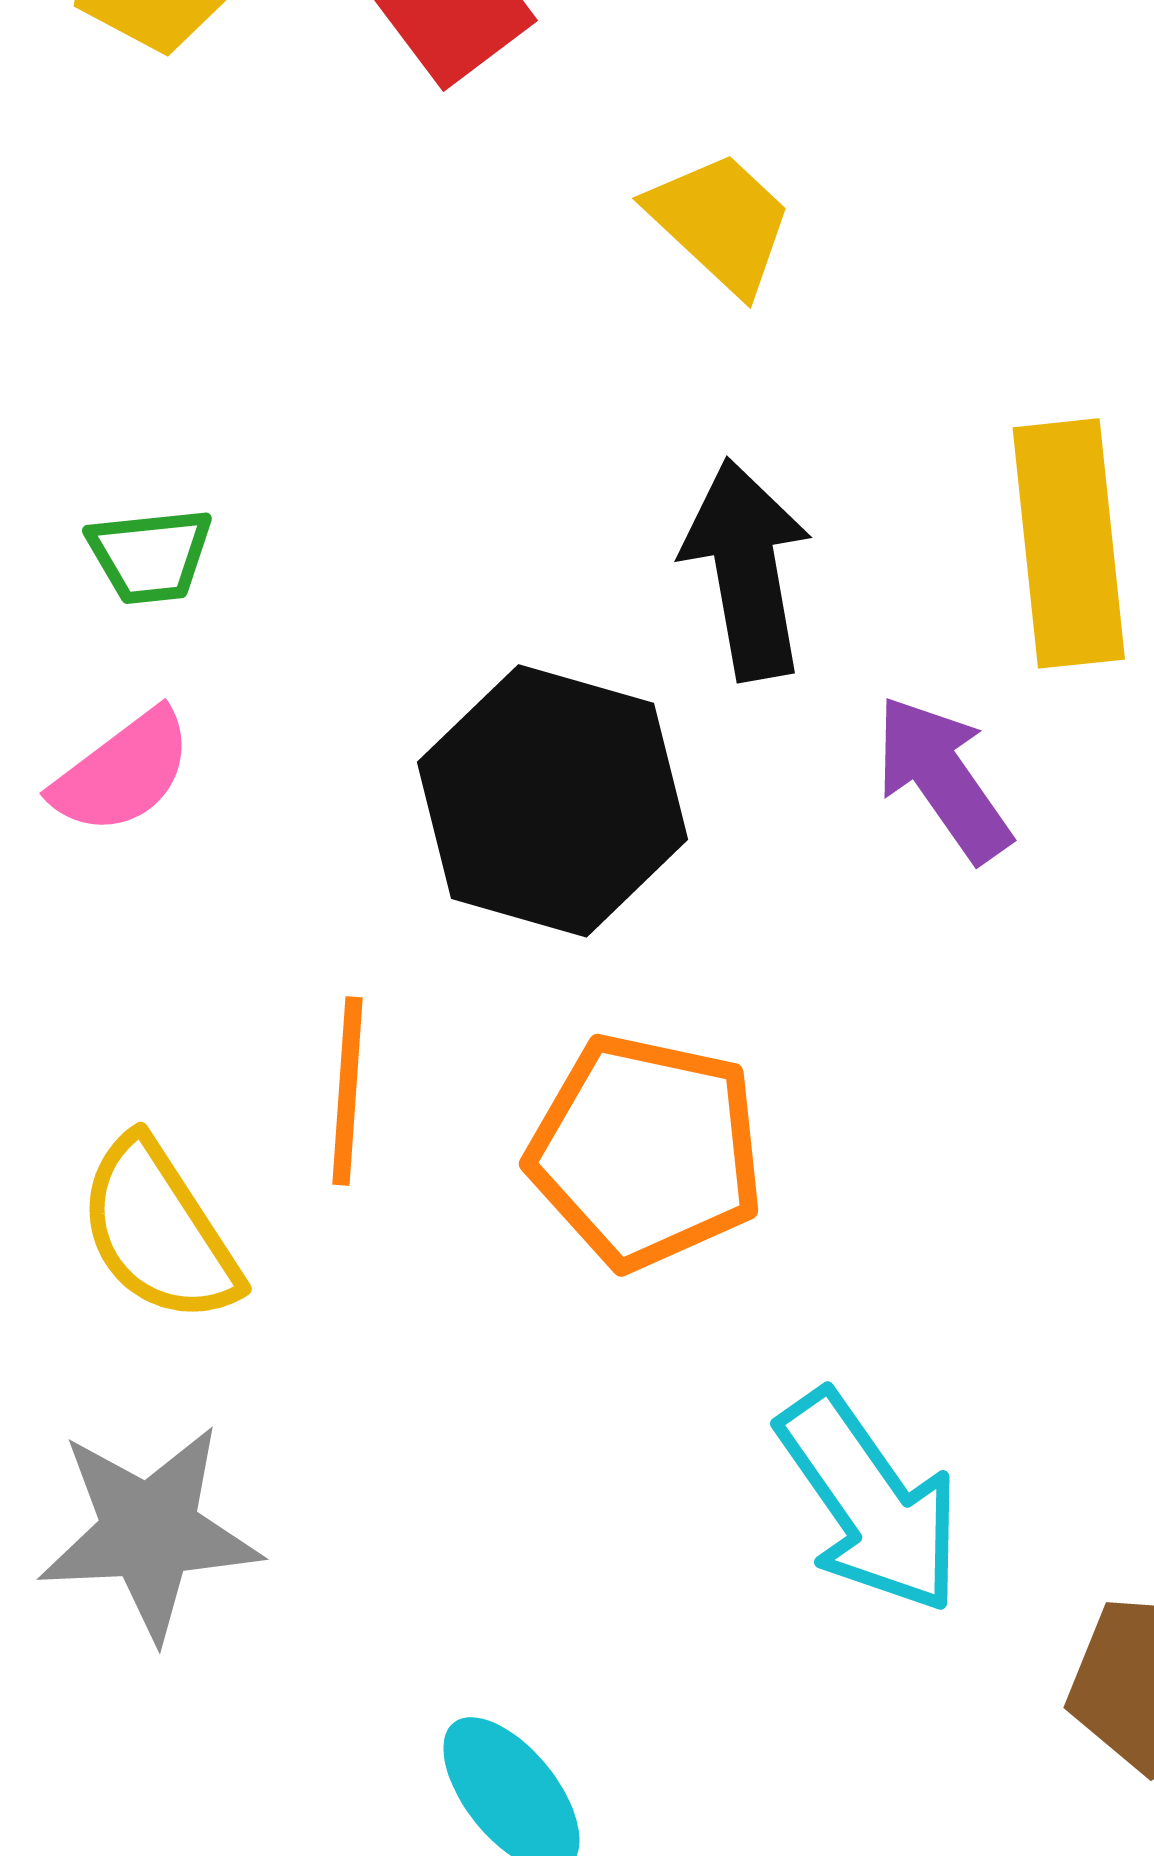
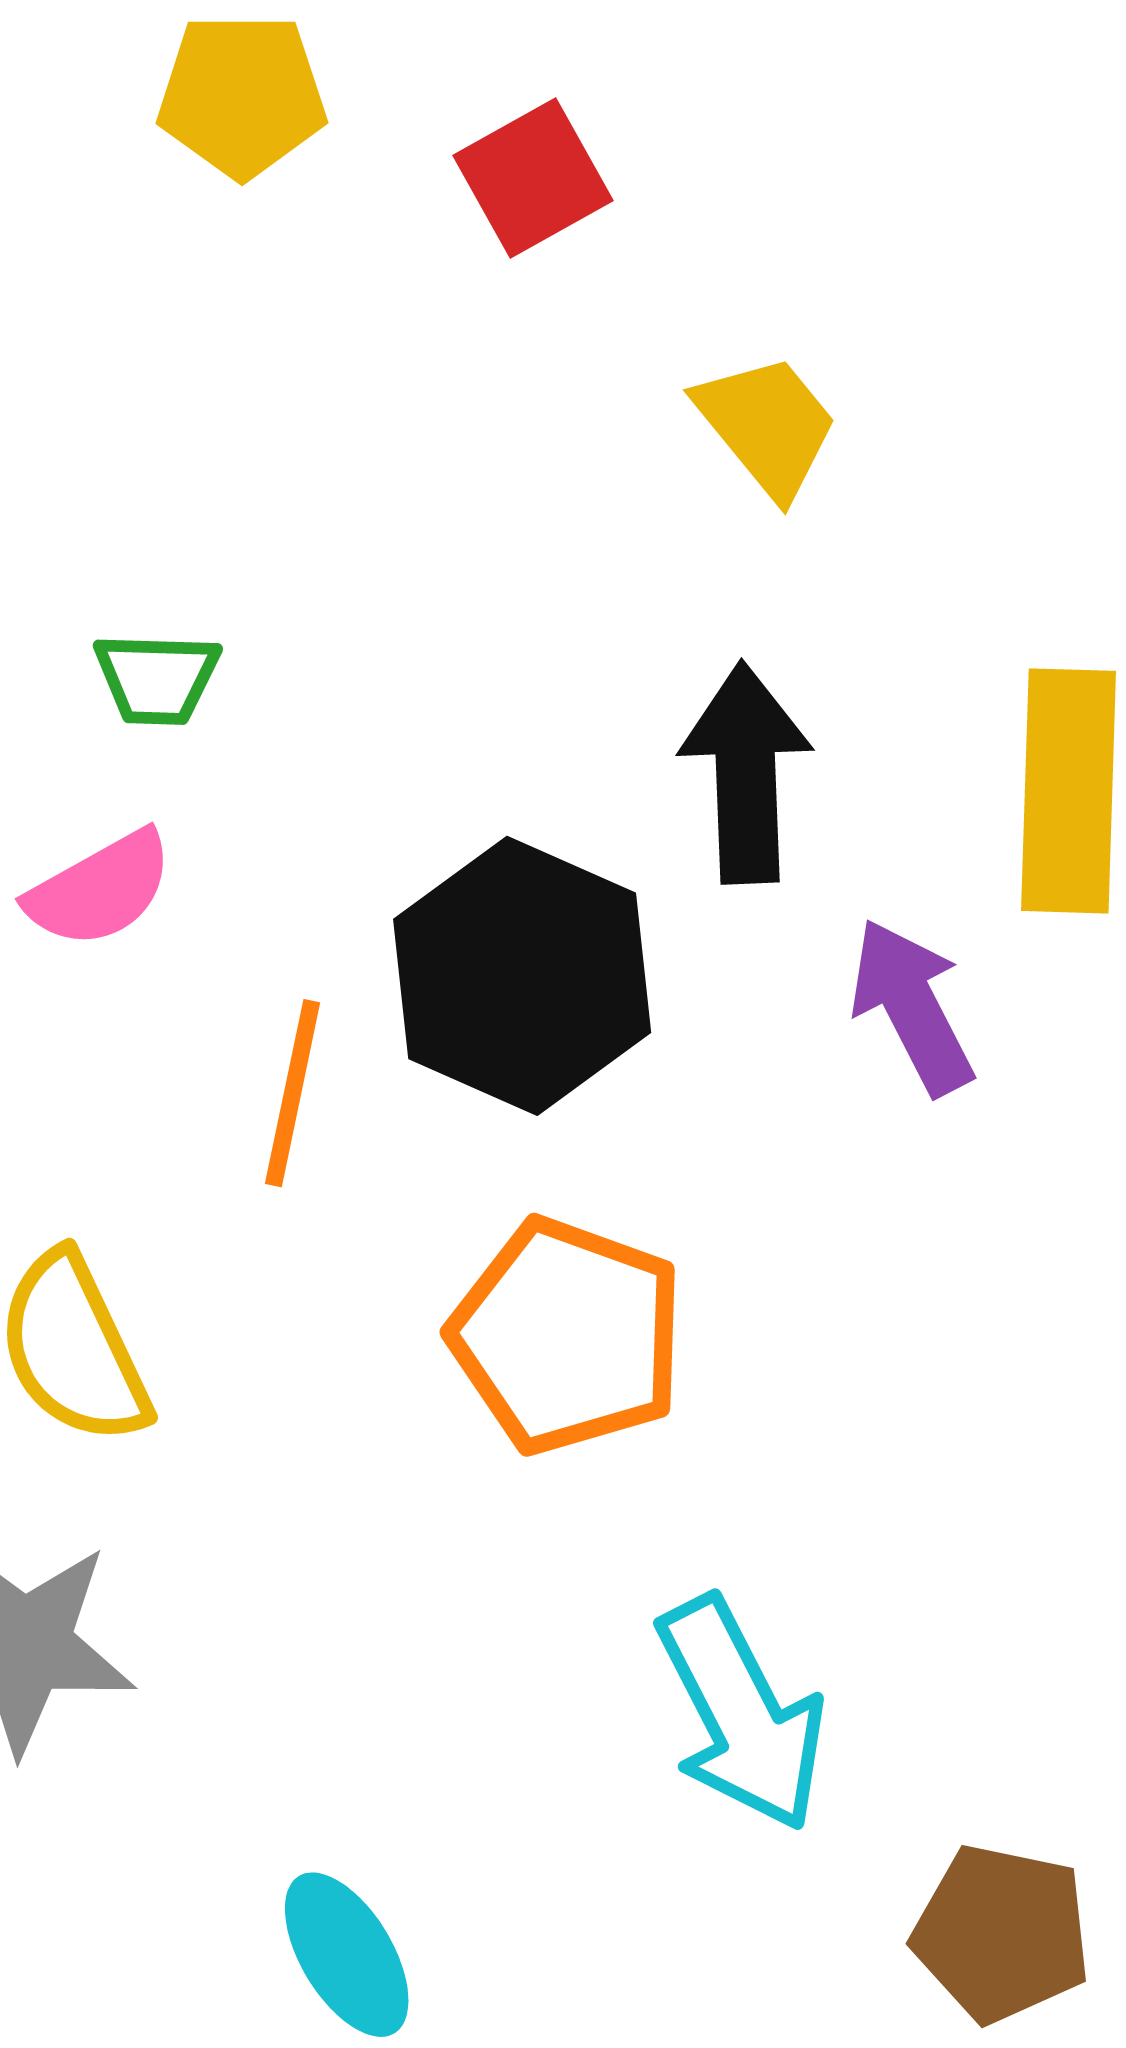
orange line: (347, 1091) -> (293, 1093), moved

